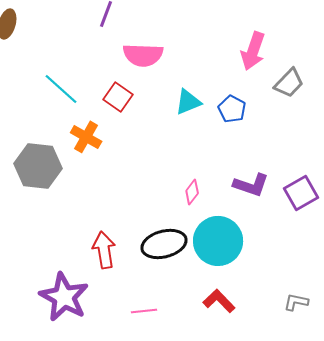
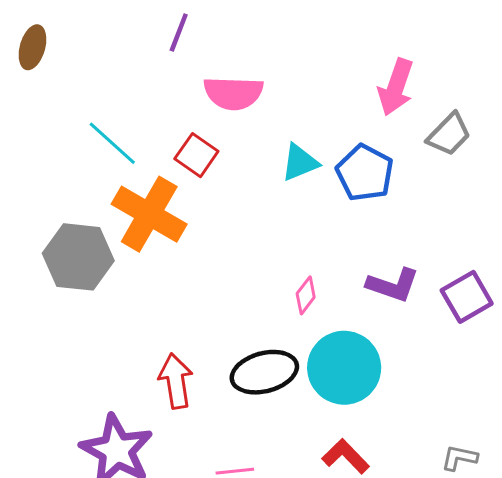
blue pentagon: (232, 109) -> (365, 173), size x1.4
orange cross: (86, 137) -> (149, 214), size x1.6

